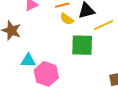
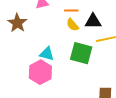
cyan triangle: (28, 61) -> (47, 54), moved

